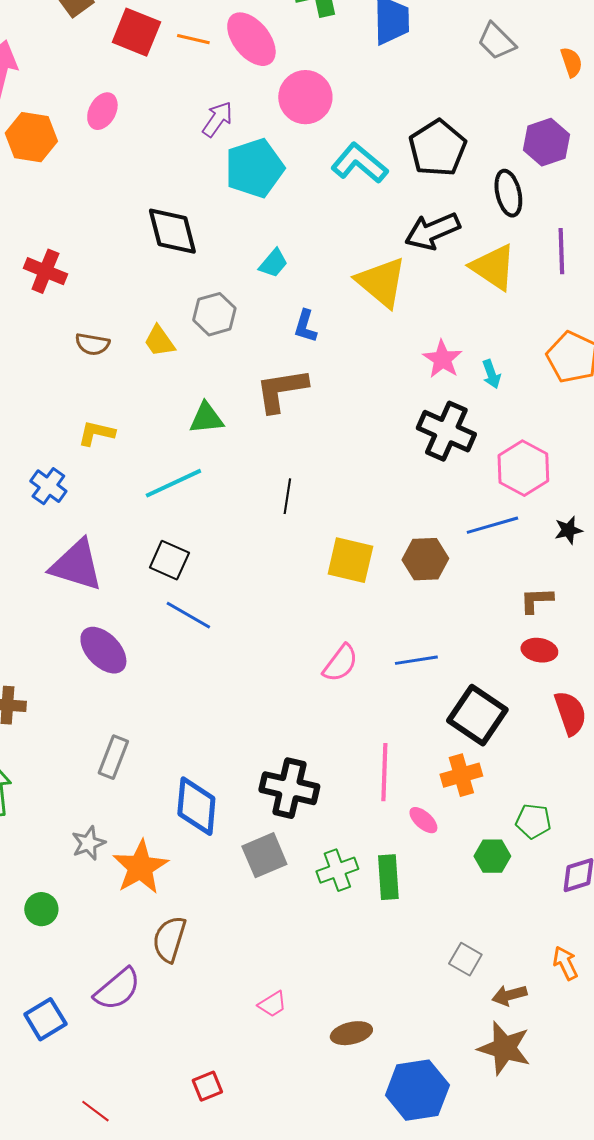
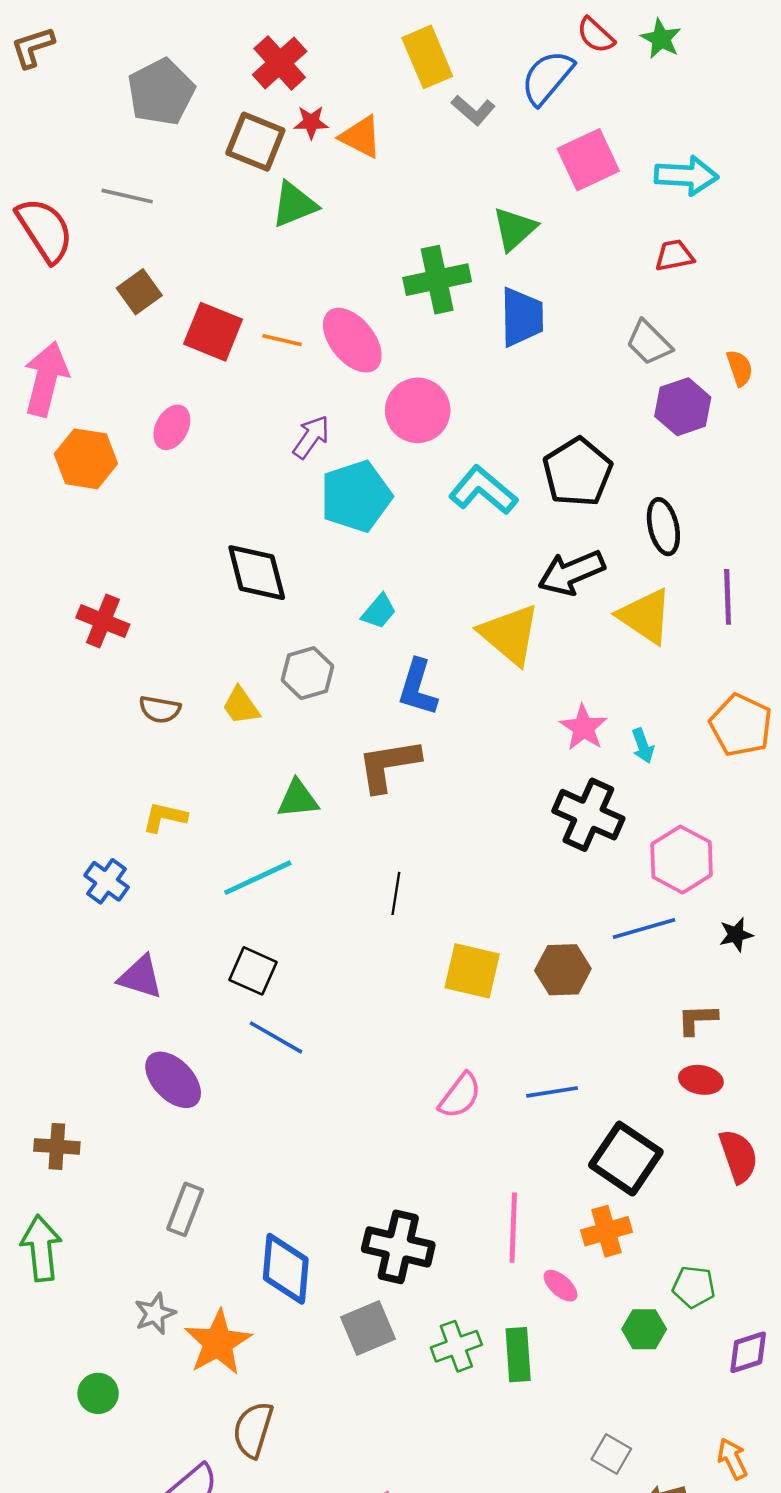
purple hexagon: (546, 142) -> (683, 407), moved
blue L-shape: (305, 326) -> (418, 688), size x1.4
purple triangle: (76, 565) -> (140, 977), size x0.7

